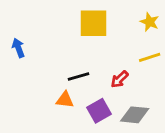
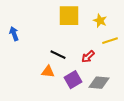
yellow star: (150, 22) -> (100, 21), moved
black line: (78, 77) -> (58, 55), turned 42

